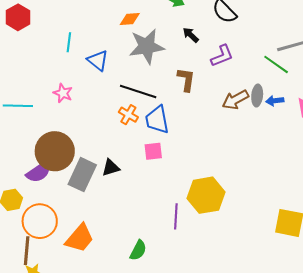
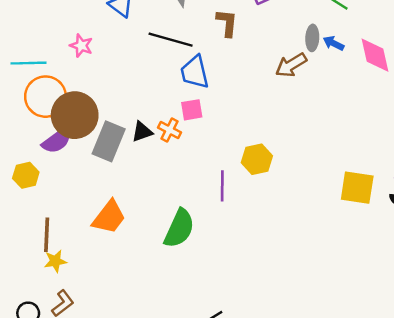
brown arrow: (235, 100) -> (291, 65), moved
blue arrow: (275, 101) -> (334, 43), turned 36
orange cross: (128, 115) -> (170, 130), moved
yellow hexagon: (206, 195) -> (257, 159), size x0.7
orange circle: (40, 221) -> (45, 97), moved
green semicircle: (138, 250) -> (179, 228), size x1.6

